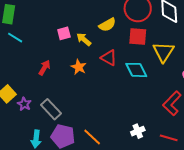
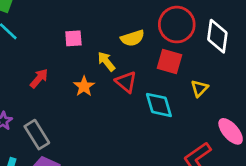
yellow arrow: (84, 39) -> (106, 61), moved
yellow triangle: (164, 52) -> (199, 88), size x0.6

